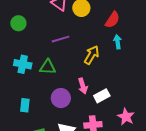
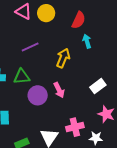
white rectangle: (102, 96) -> (98, 86), moved
purple circle: (61, 98) -> (38, 95), moved

